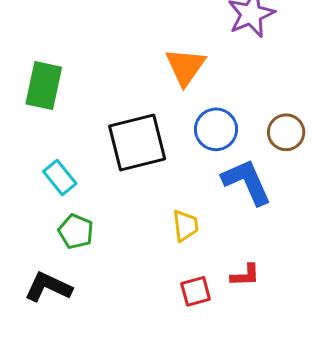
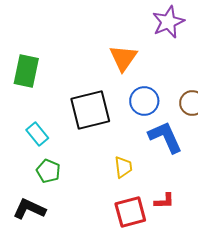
red square: (196, 291) -> (130, 212), size x1.5

